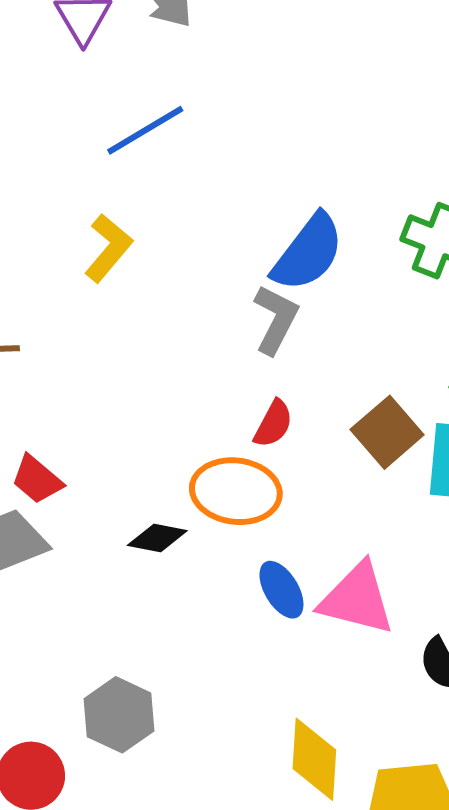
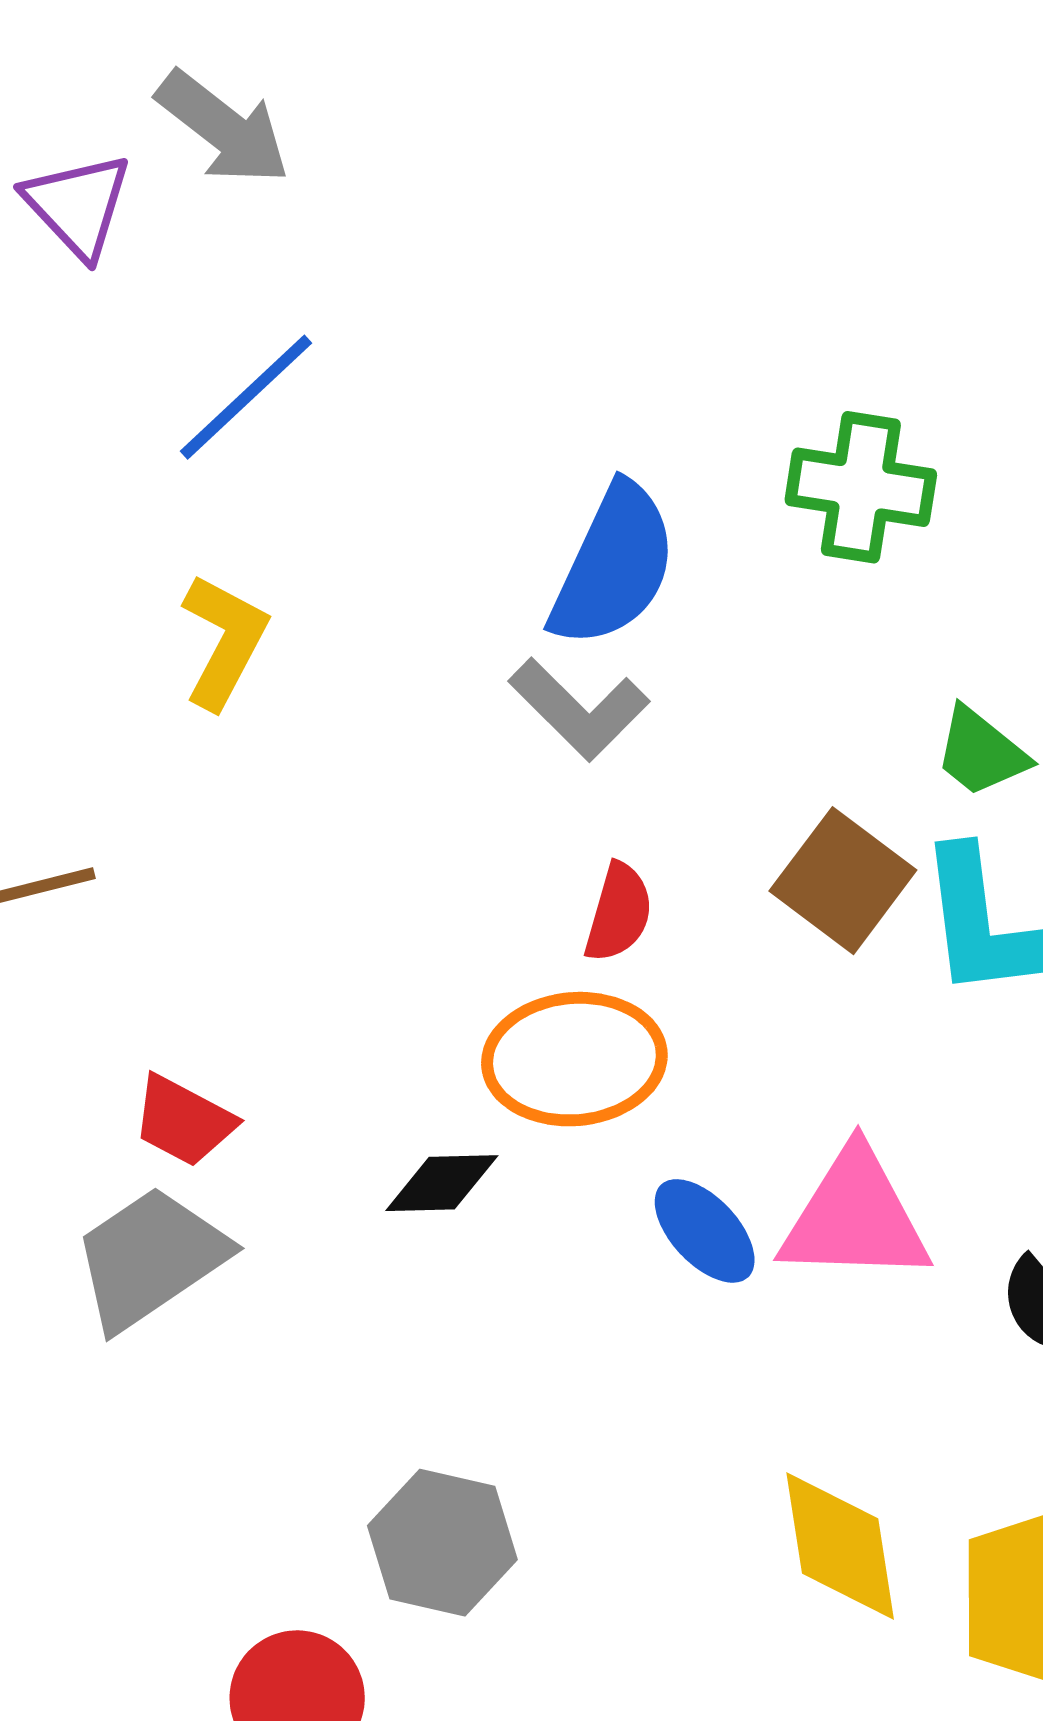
gray L-shape: (276, 319) -> (579, 709), turned 120

